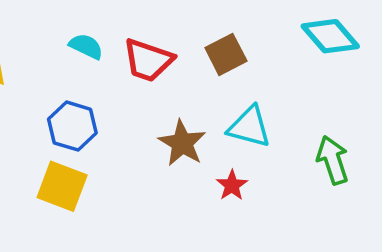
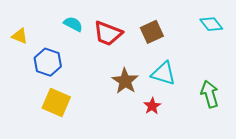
cyan diamond: (330, 36) -> (211, 24), size x0.7
blue hexagon: (72, 126) -> (48, 62), moved

